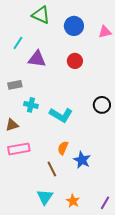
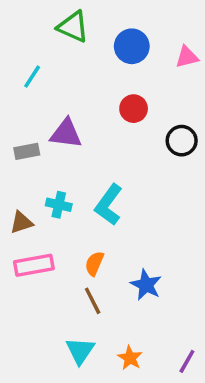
purple triangle: (37, 59) -> (66, 134), moved
cyan cross: (31, 105) -> (59, 205), moved
black circle: (102, 105) -> (182, 141), moved
cyan L-shape: (61, 115) -> (109, 205), turned 95
orange semicircle: (63, 148) -> (94, 263), moved

